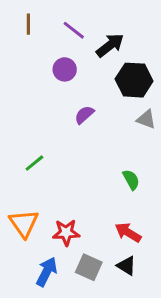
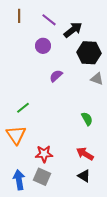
orange triangle: (24, 223) -> (16, 135), moved
gray square: (89, 267) -> (42, 177), moved
blue arrow: (47, 272) -> (19, 180), moved, turned -36

